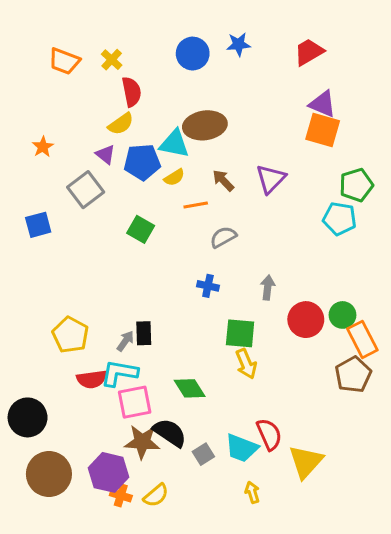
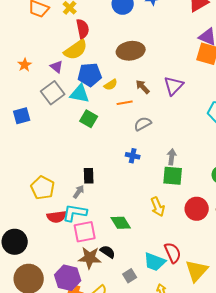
yellow semicircle: (121, 124) -> (76, 50), size x1.4
cyan triangle: (174, 144) -> (80, 94), moved
purple triangle: (106, 154) -> (57, 67), moved
red circle: (306, 320) -> (197, 209), moved
black rectangle: (144, 333) -> (89, 176), moved
green square: (240, 333) -> (173, 176), moved
black semicircle: (170, 433) -> (108, 252), size x0.7
gray square: (203, 454) -> (130, 276), moved

